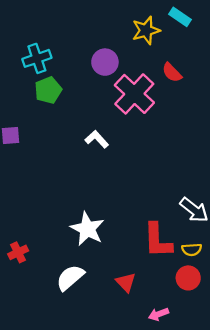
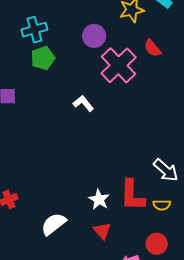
white star: (87, 229) -> (99, 199), moved, size x0.7
red circle: (188, 278) -> (157, 244), moved

